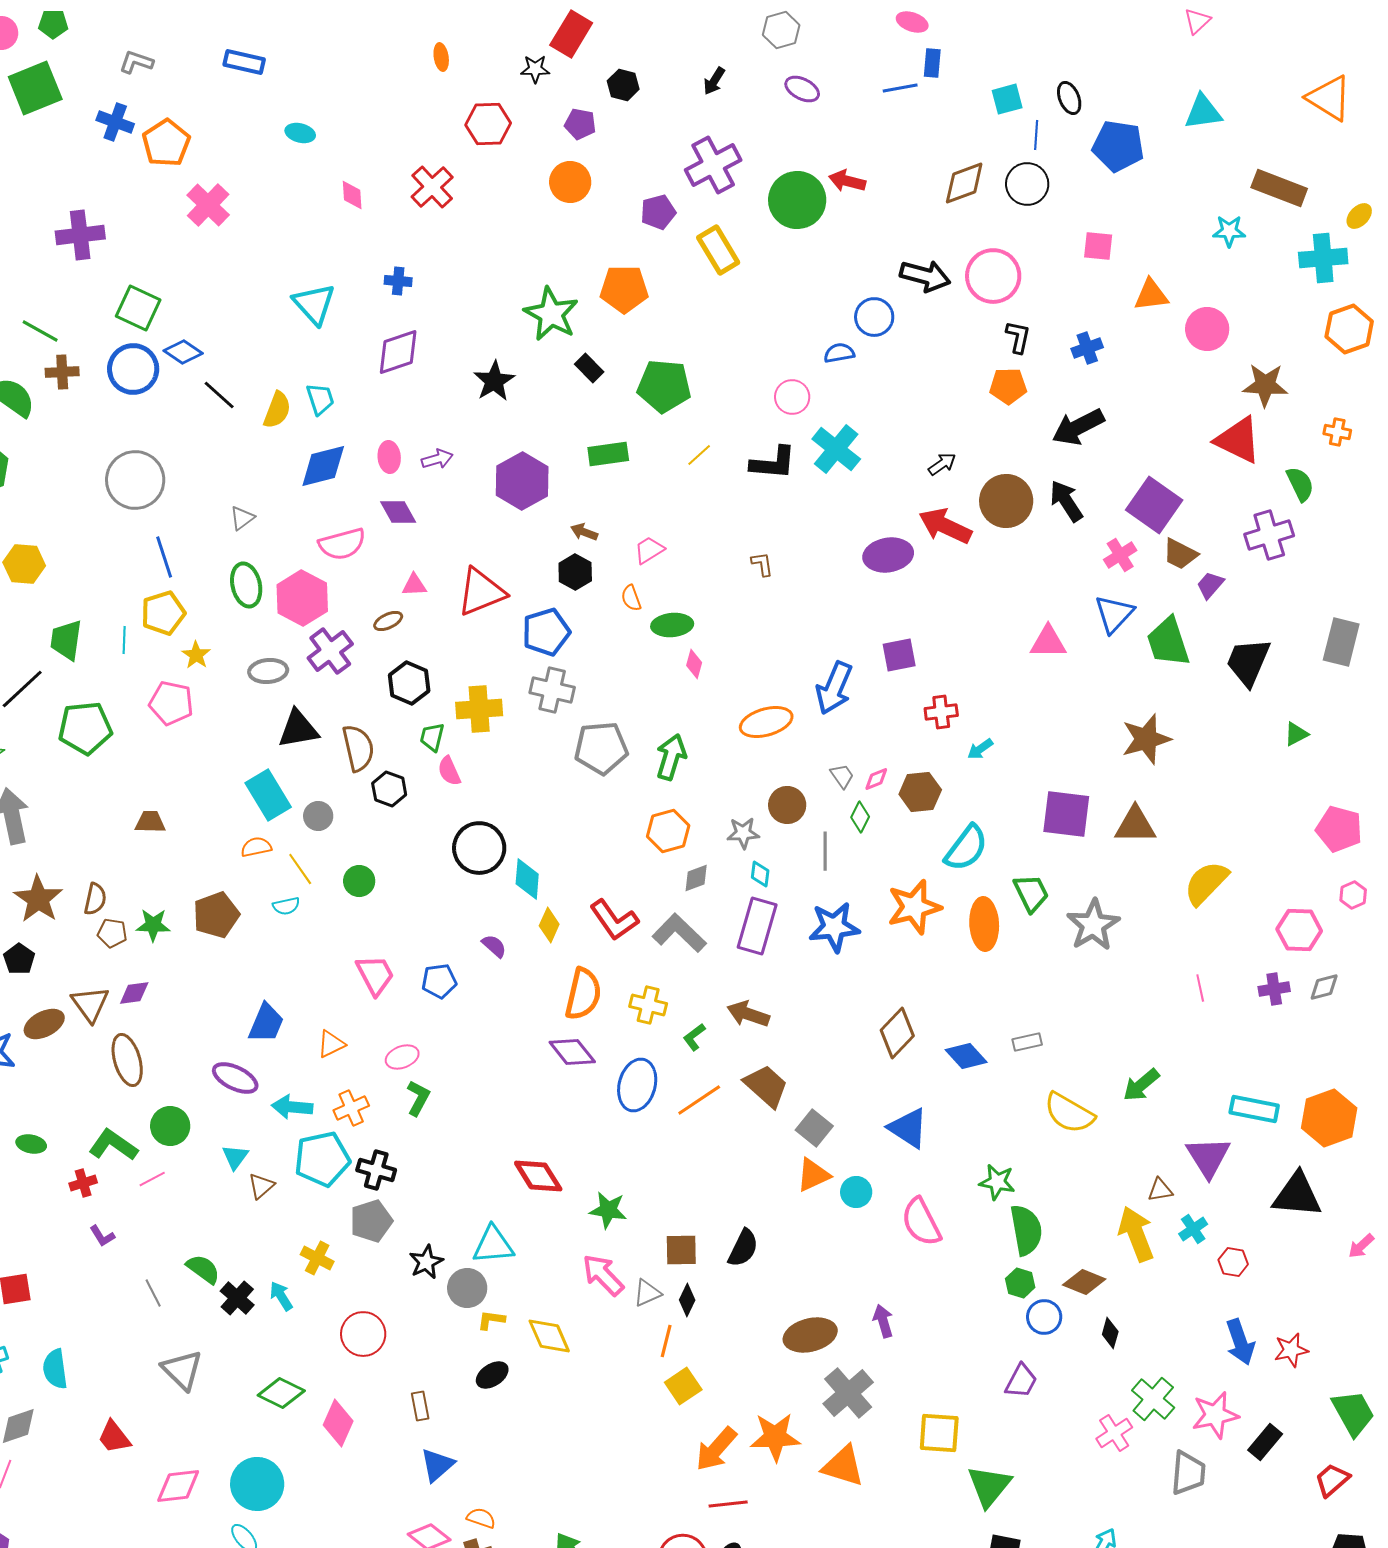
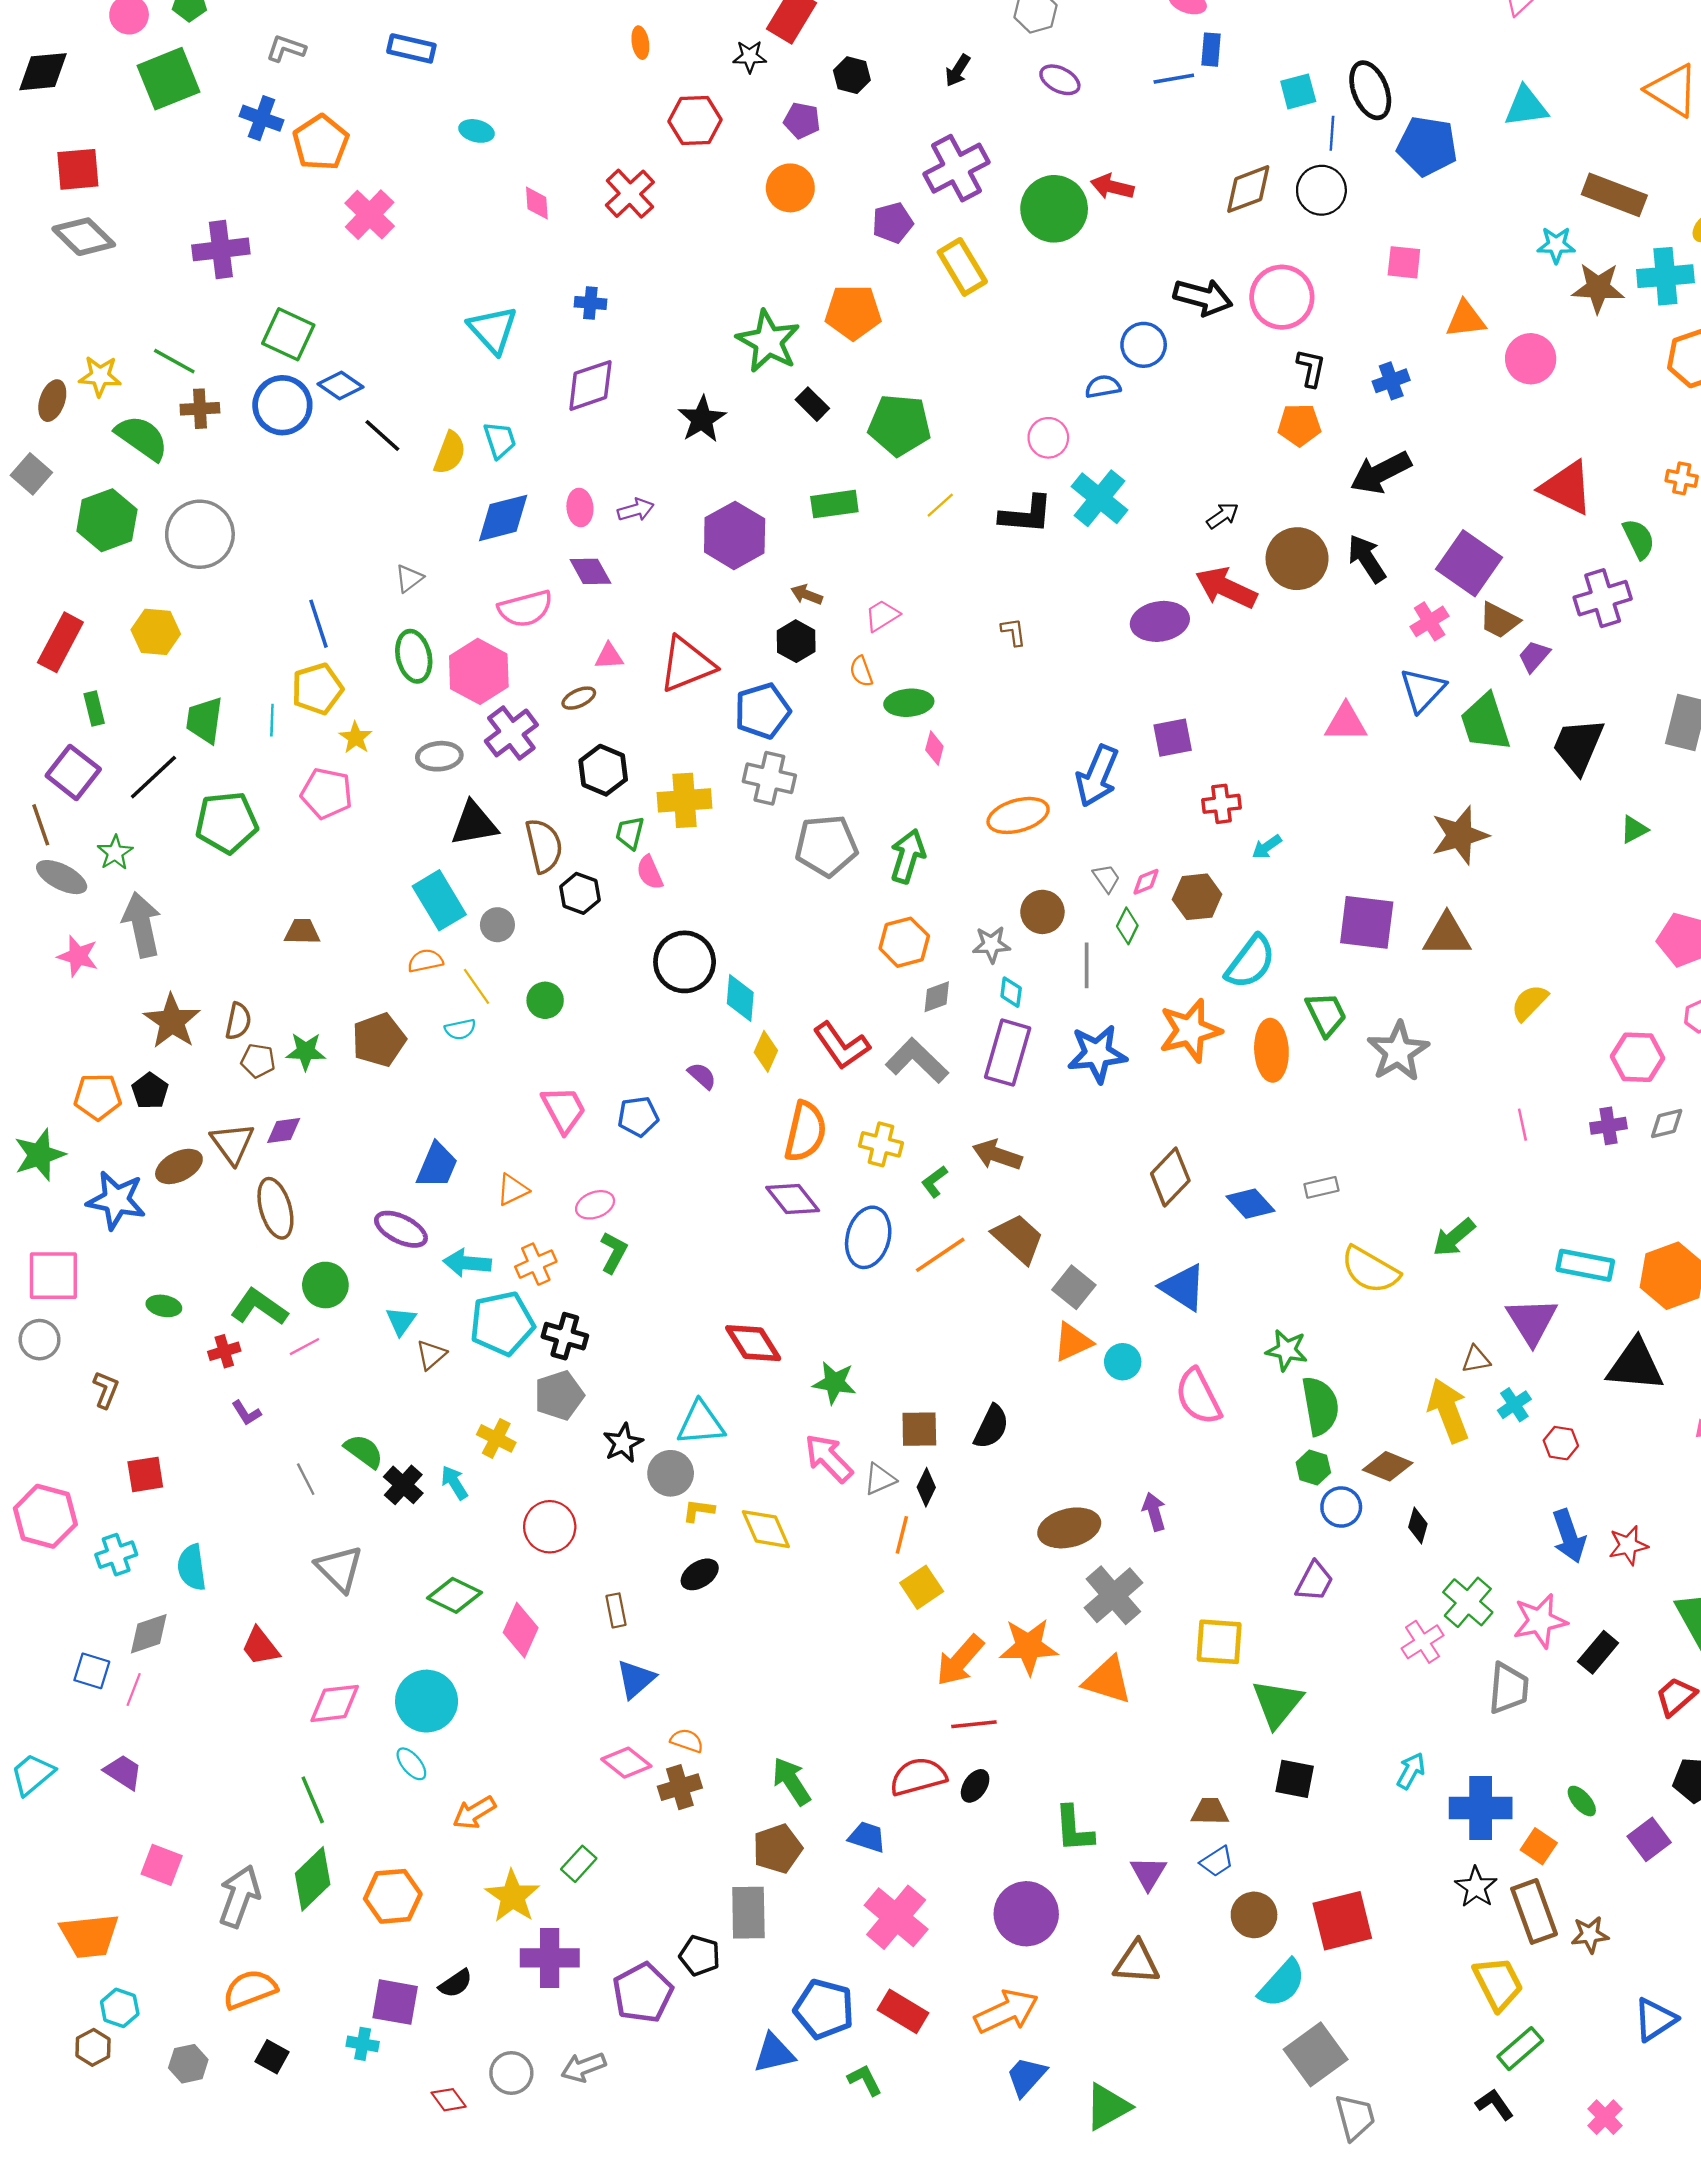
black ellipse: (1069, 98) -> (1370, 90), size x1.5
brown star: (1265, 385) -> (1598, 288), moved
gray circle: (135, 480) -> (200, 534), moved
yellow semicircle: (1206, 883) -> (1529, 1003), size x0.7

